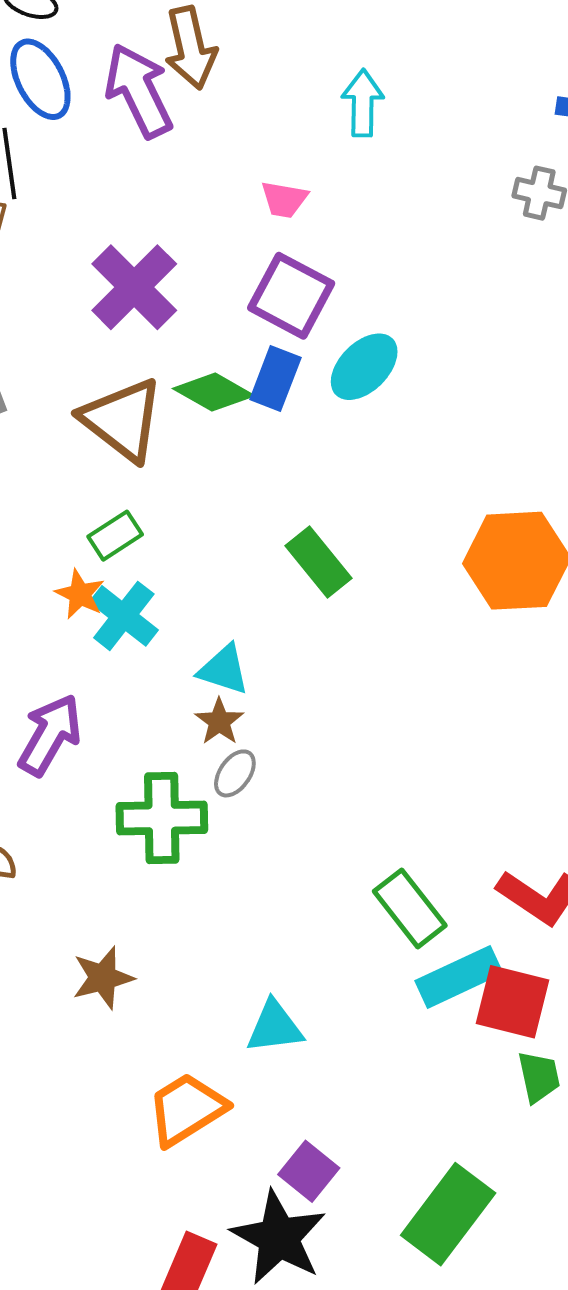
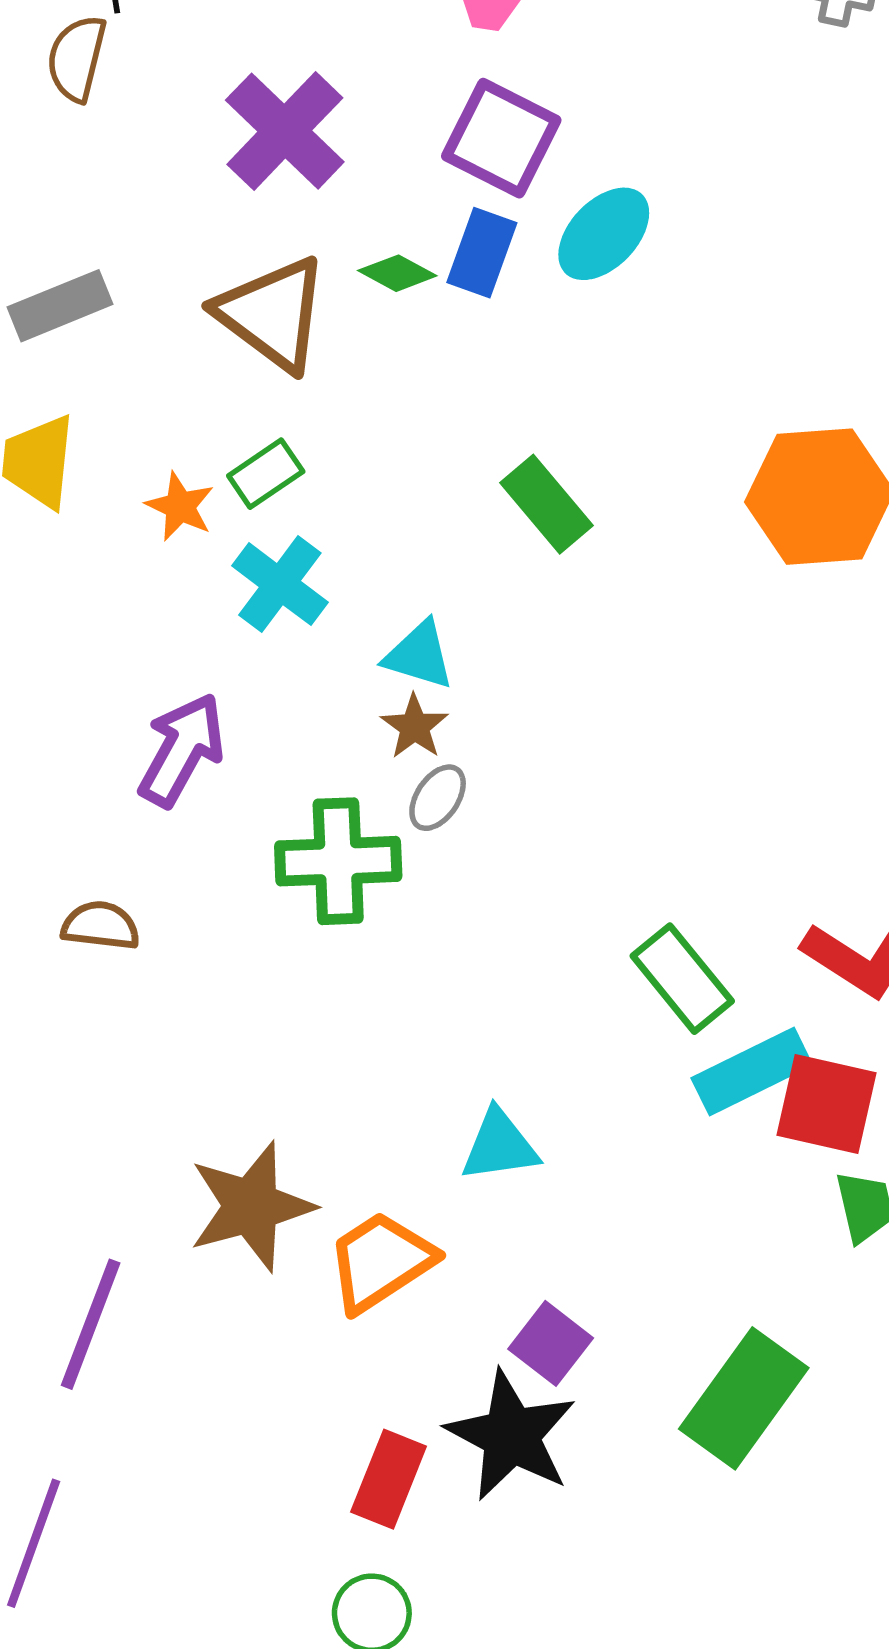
green diamond: (214, 392) -> (397, 273), size x0.7
orange star: (80, 594) -> (180, 507), moved
brown star: (103, 978) -> (251, 1206), moved, size x1.5

